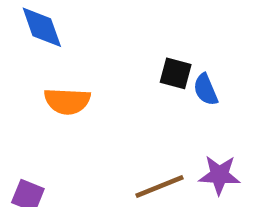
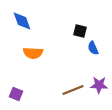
black square: (176, 73) -> (80, 31), moved

